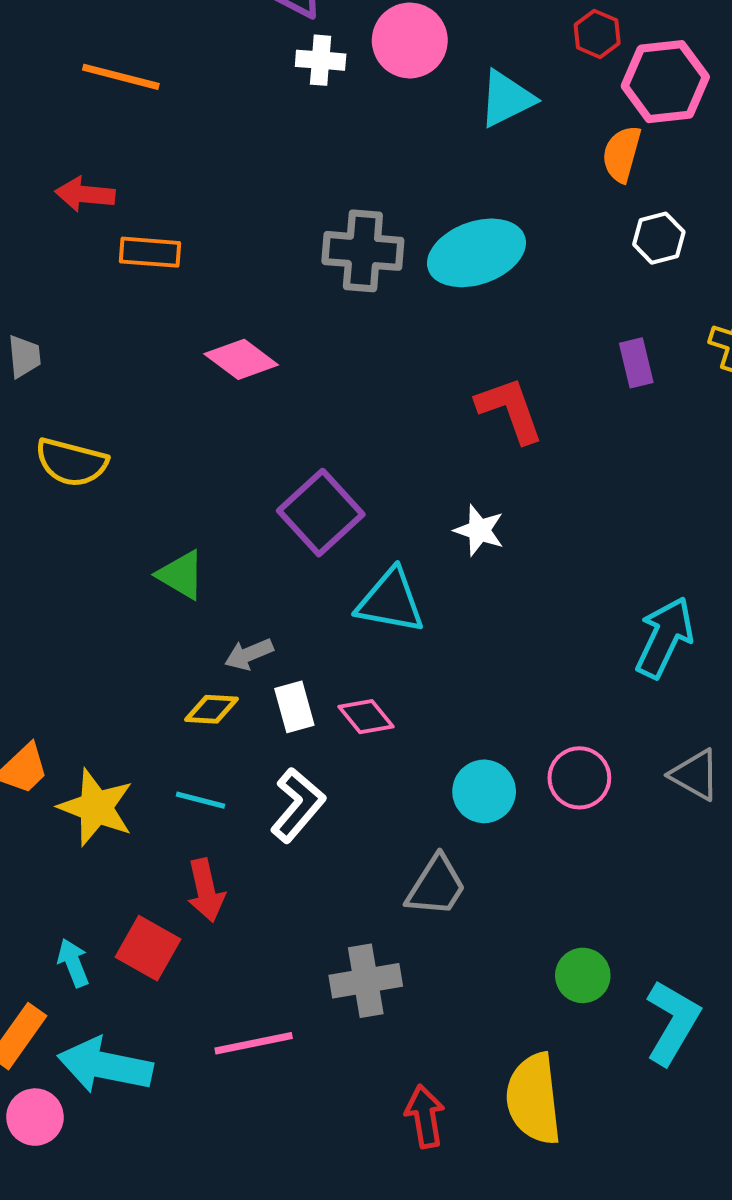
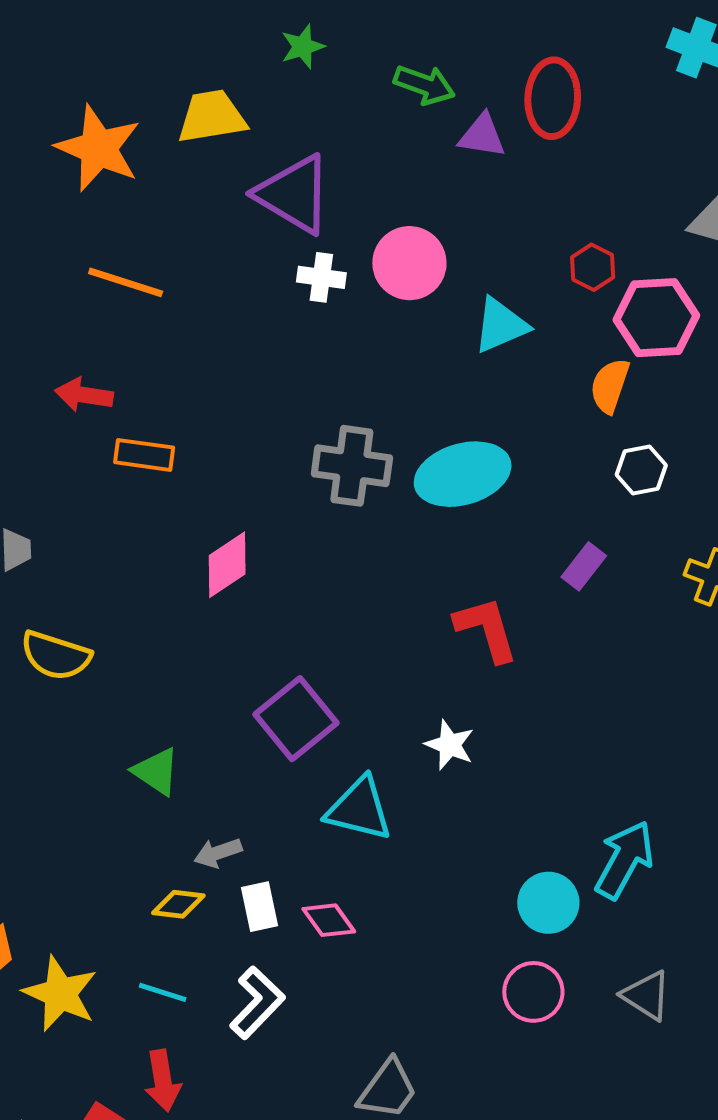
pink diamond: (241, 359) -> (227, 565), turned -74
purple rectangle: (636, 363) -> (584, 566), moved, turned 48
cyan circle: (484, 791) -> (548, 903), moved

